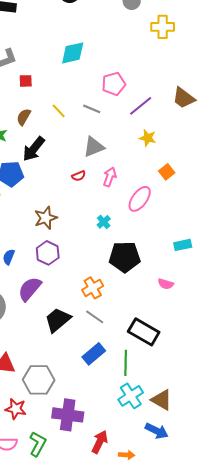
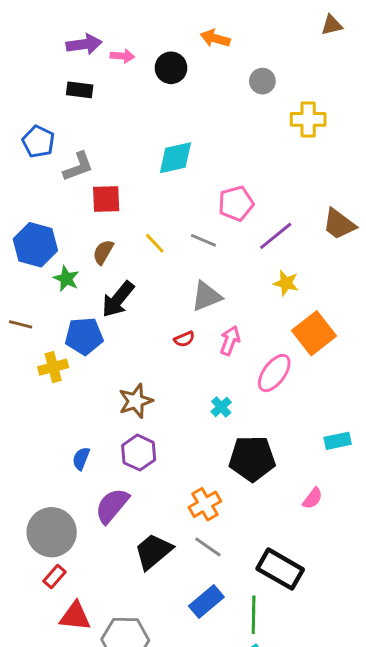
red square: (26, 81) -> (106, 199), size x1.5
orange square: (167, 172) -> (314, 333), size x1.8
pink semicircle: (166, 284) -> (313, 498), turned -70

